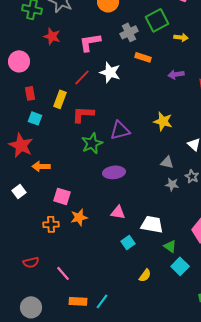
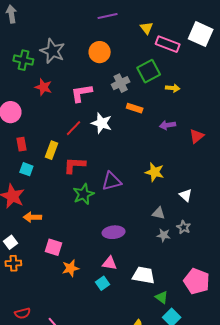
purple ellipse: (114, 172) -> (114, 232), moved
orange cross: (51, 224) -> (13, 263), moved
cyan square: (128, 242) -> (103, 283), moved

